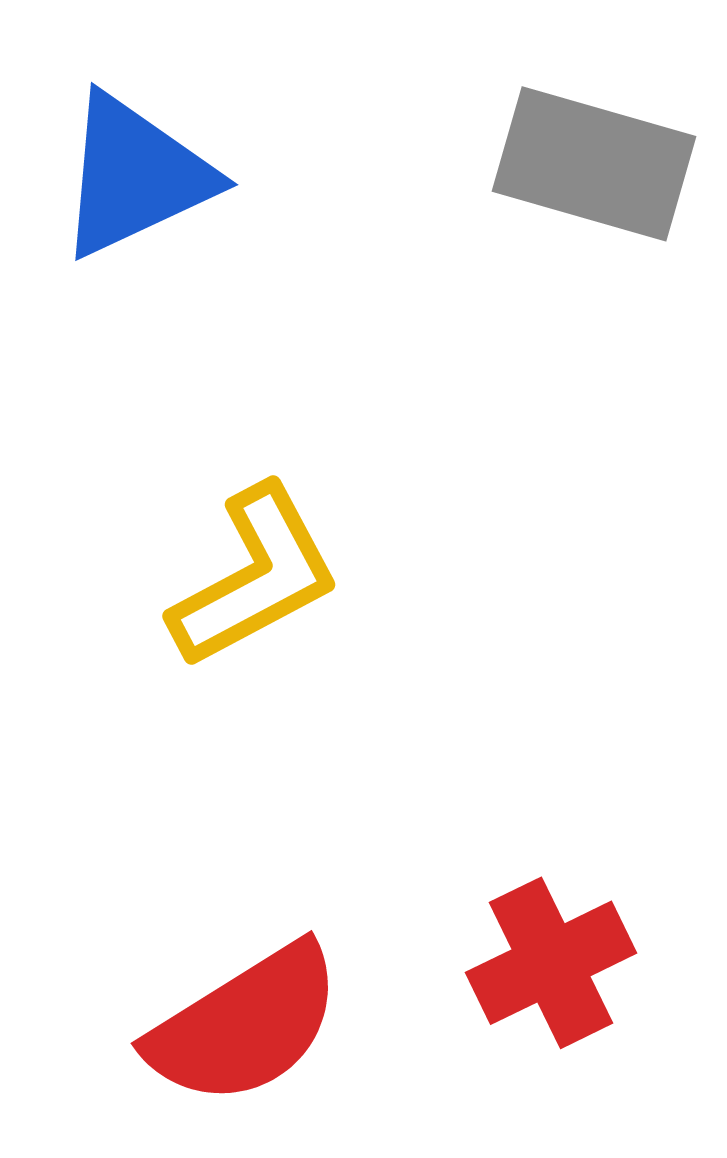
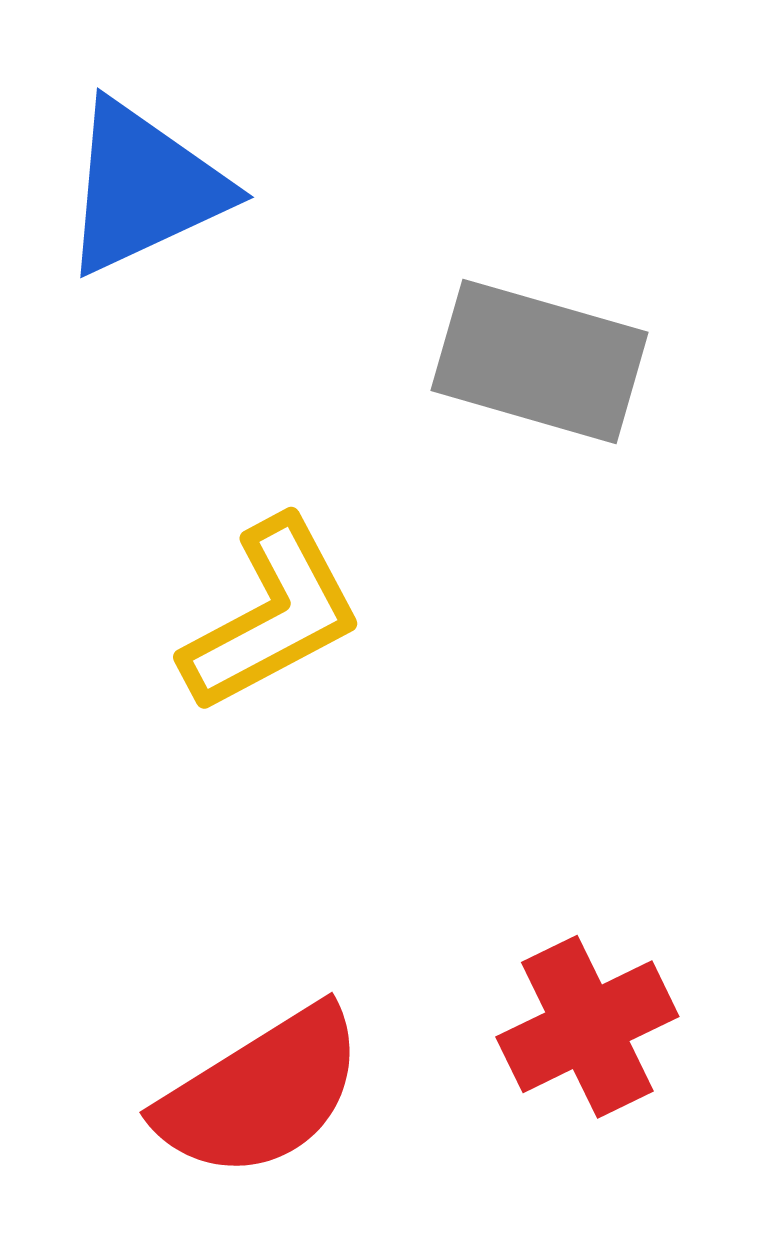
gray rectangle: (594, 164) -> (539, 361), moved

